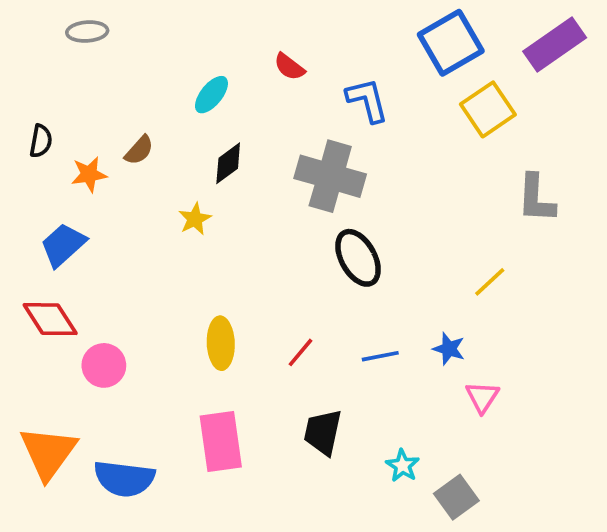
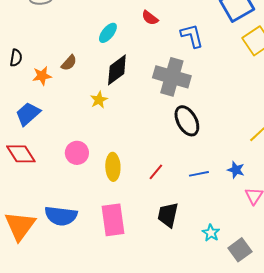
black diamond: (228, 163) -> (117, 70), size x1.4
pink circle: (104, 365) -> (77, 153), moved
blue semicircle: (124, 479) -> (61, 216), moved

